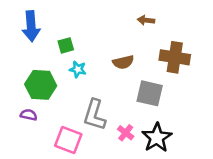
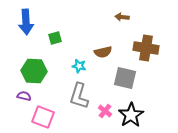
cyan star: (78, 69) -> (79, 66), moved
pink square: (68, 140) -> (43, 117), moved

